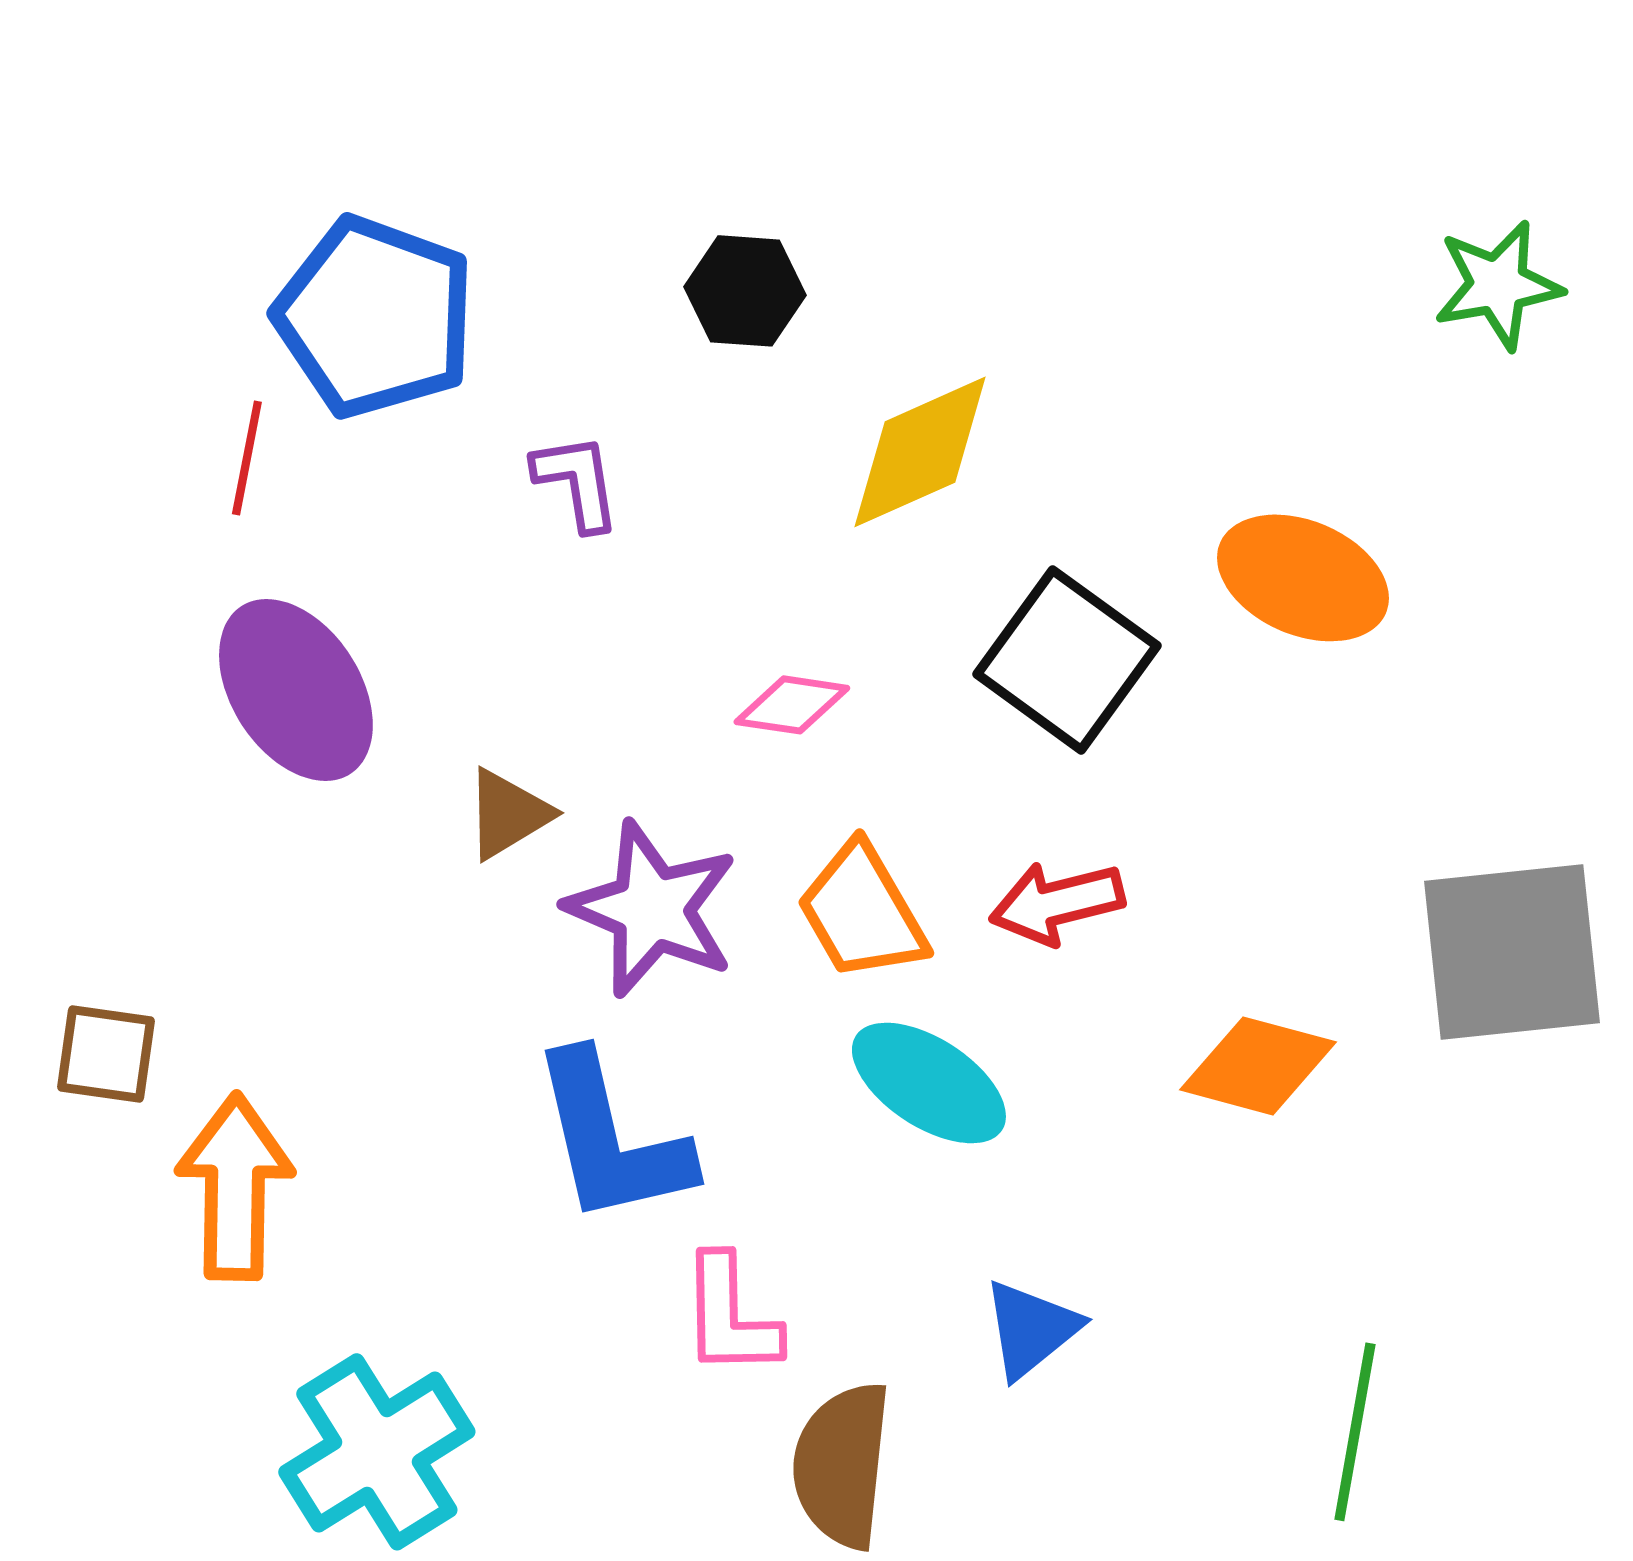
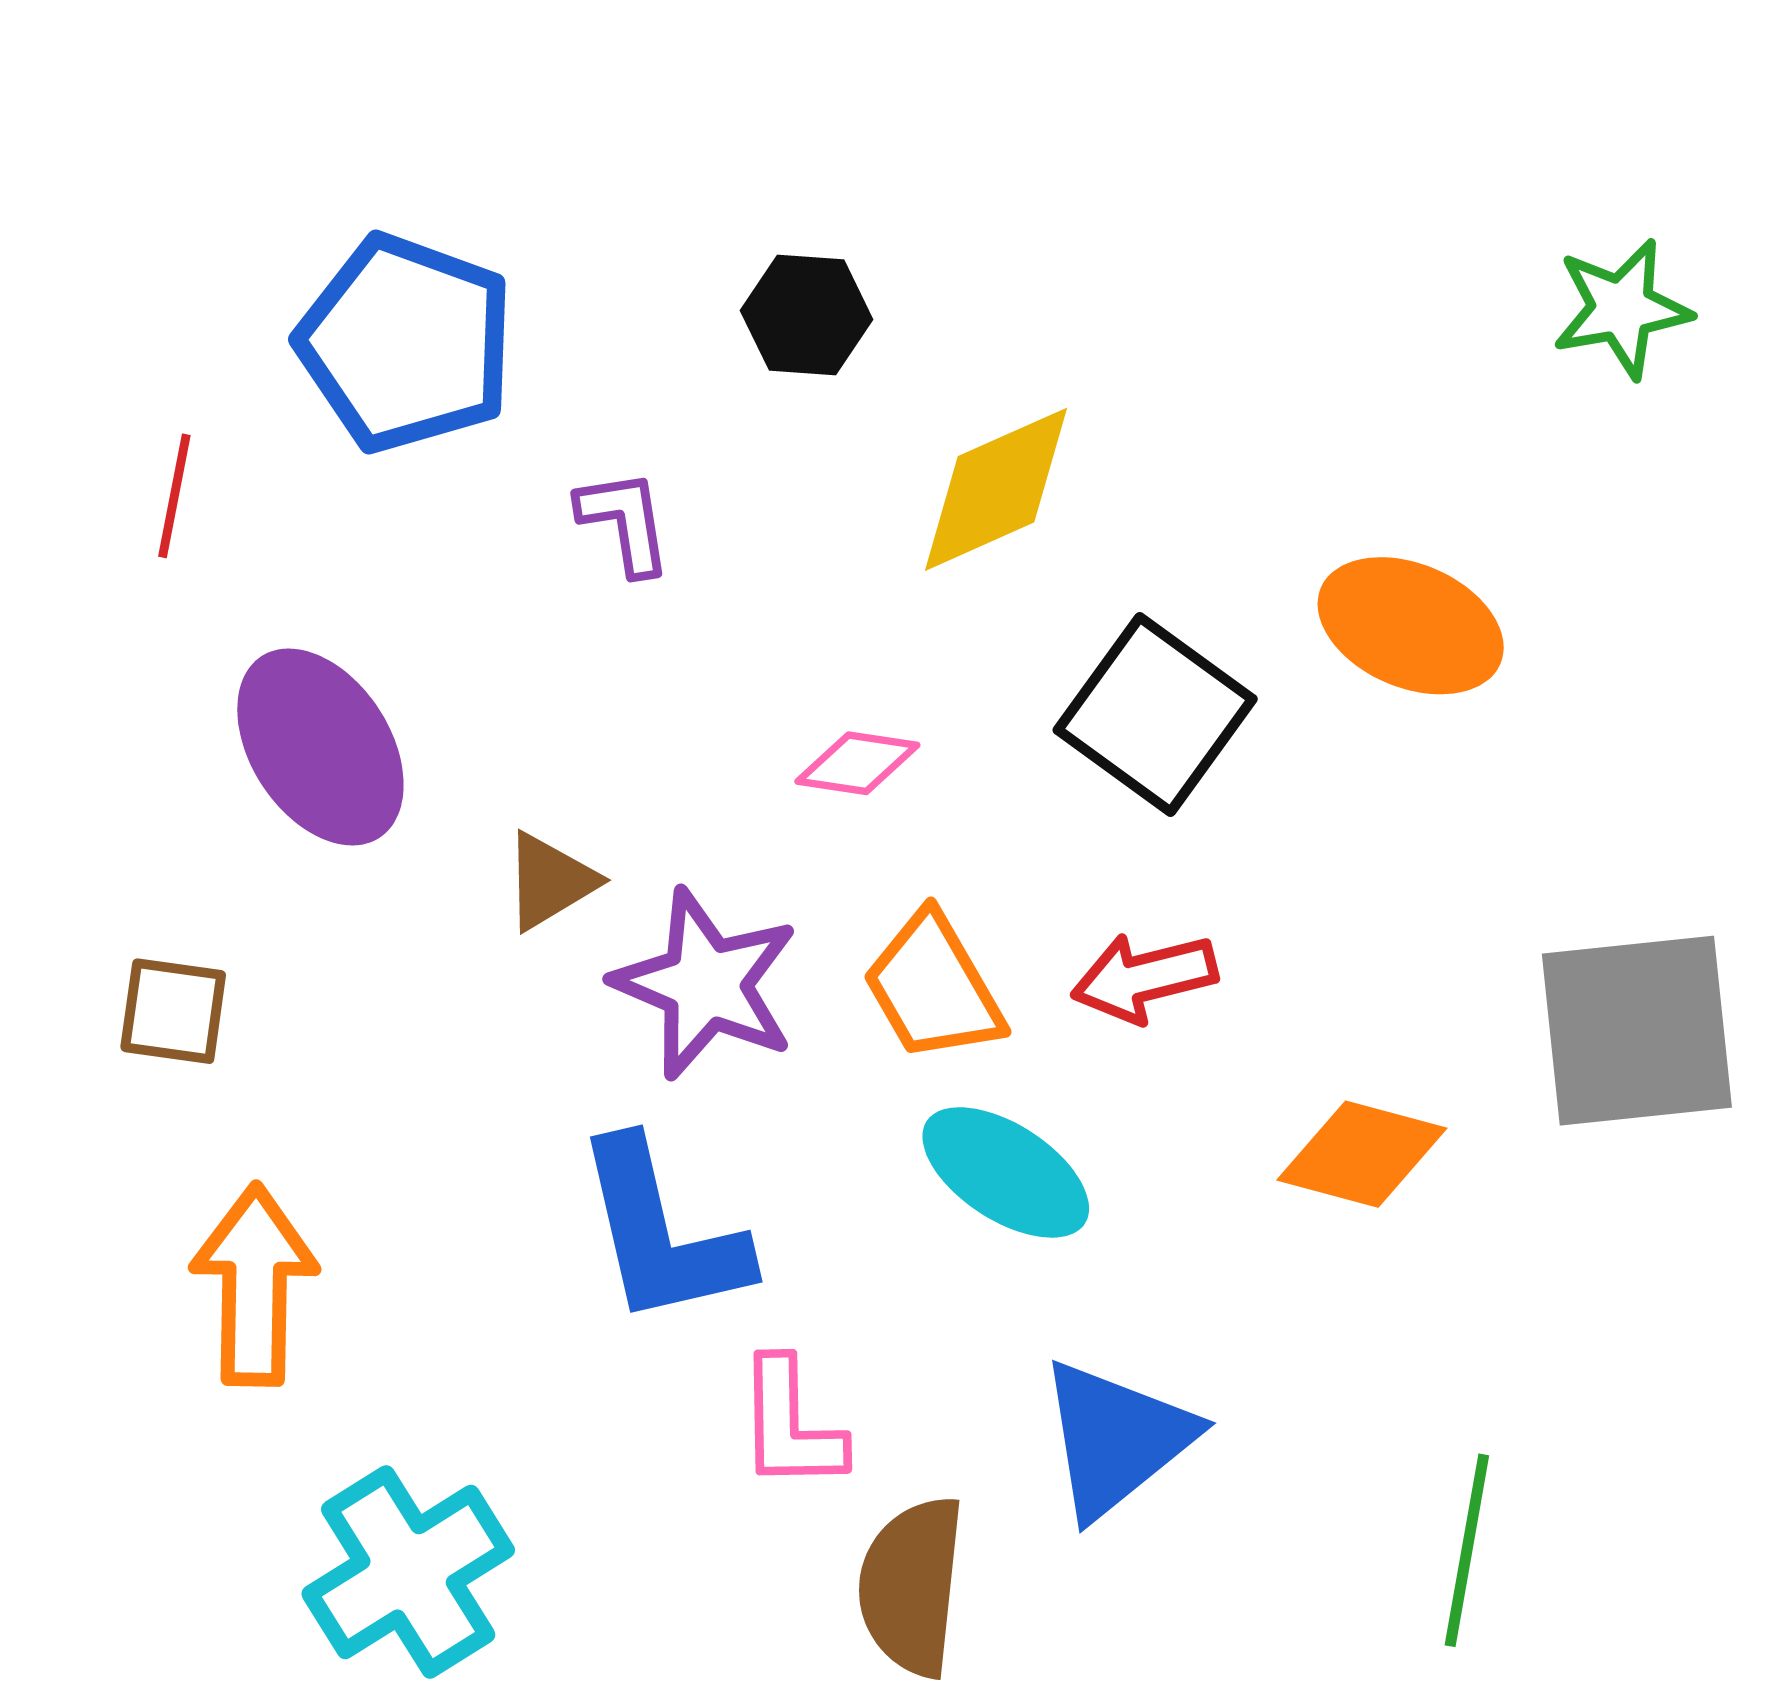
red line: (247, 458) -> (174, 496), moved
brown square: (106, 1054) -> (173, 1011), moved
blue triangle: (1031, 1329) -> (1116, 1439), size x1.5

